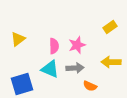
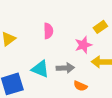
pink star: (77, 45) -> (83, 45), moved
pink semicircle: (54, 46) -> (48, 31), moved

